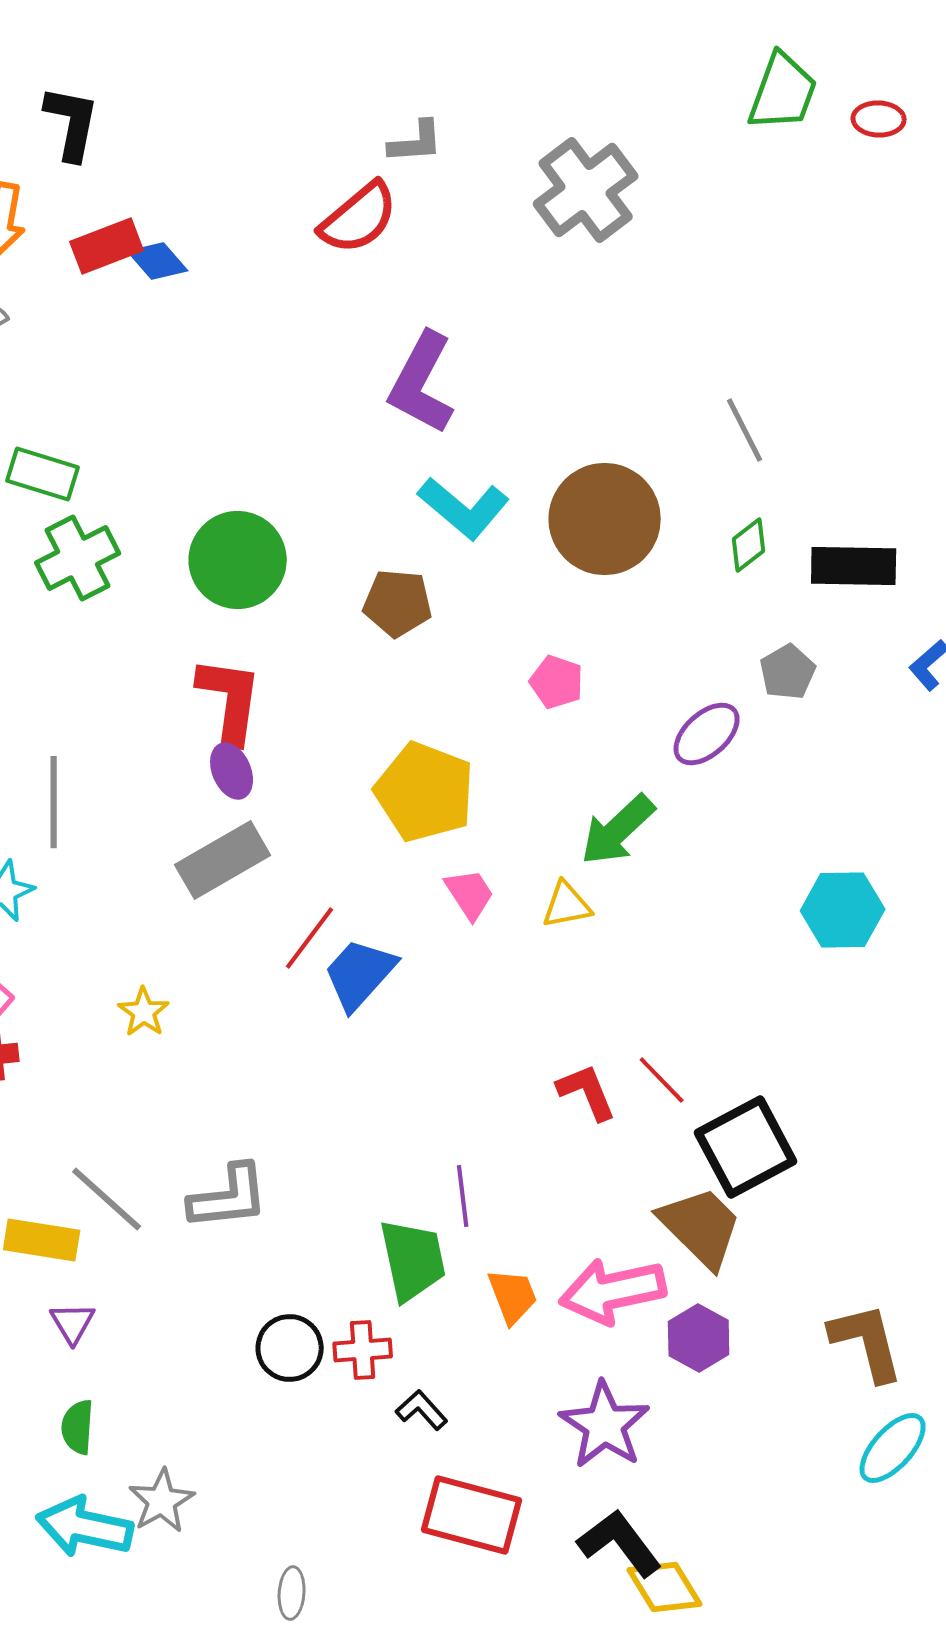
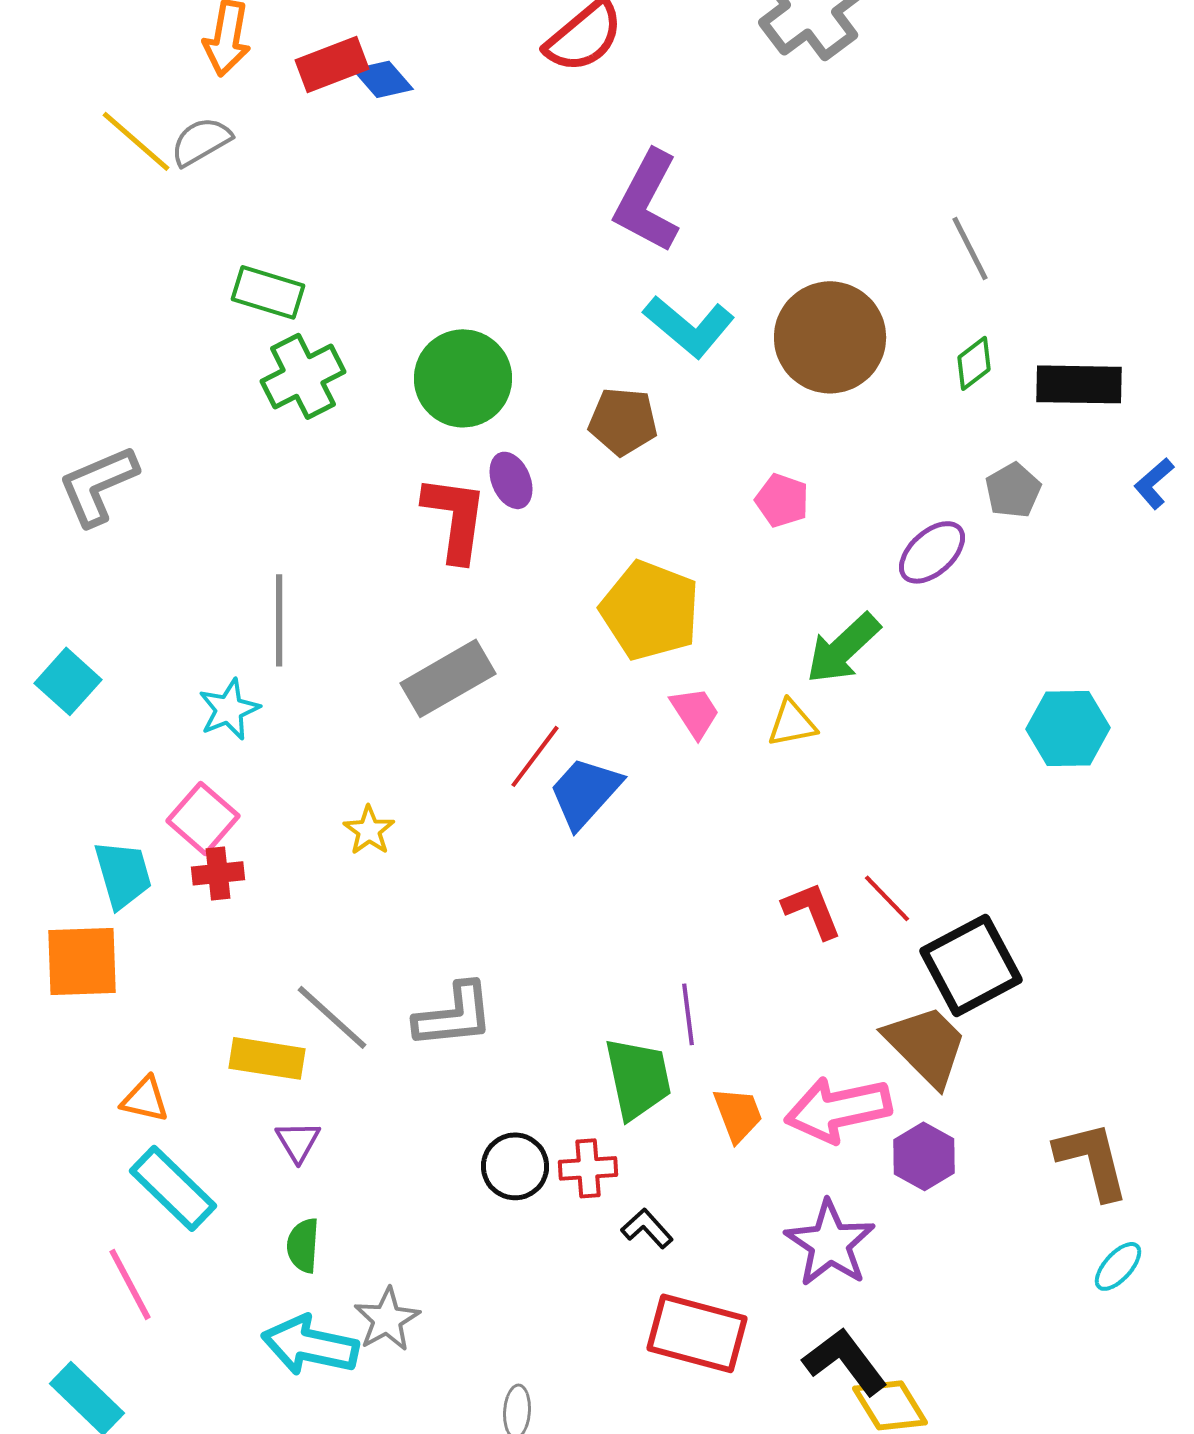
purple ellipse: (232, 771) -> (511, 480), moved
cyan ellipse: (893, 1448) -> (1118, 1266), size x0.7

